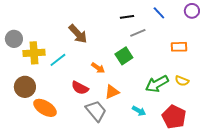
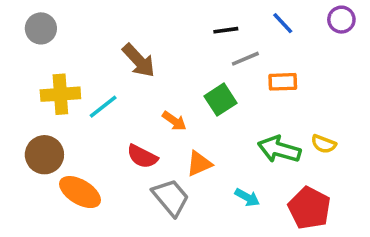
gray circle: (14, 39) -> (41, 28), moved
orange rectangle: (179, 47) -> (283, 82), moved
green arrow: (157, 84) -> (279, 149), turned 45

